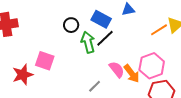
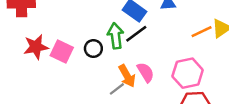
black circle: (71, 25) -> (93, 49), moved
orange arrow: (132, 74) -> (127, 76), moved
red star: (23, 75) -> (36, 47), moved

